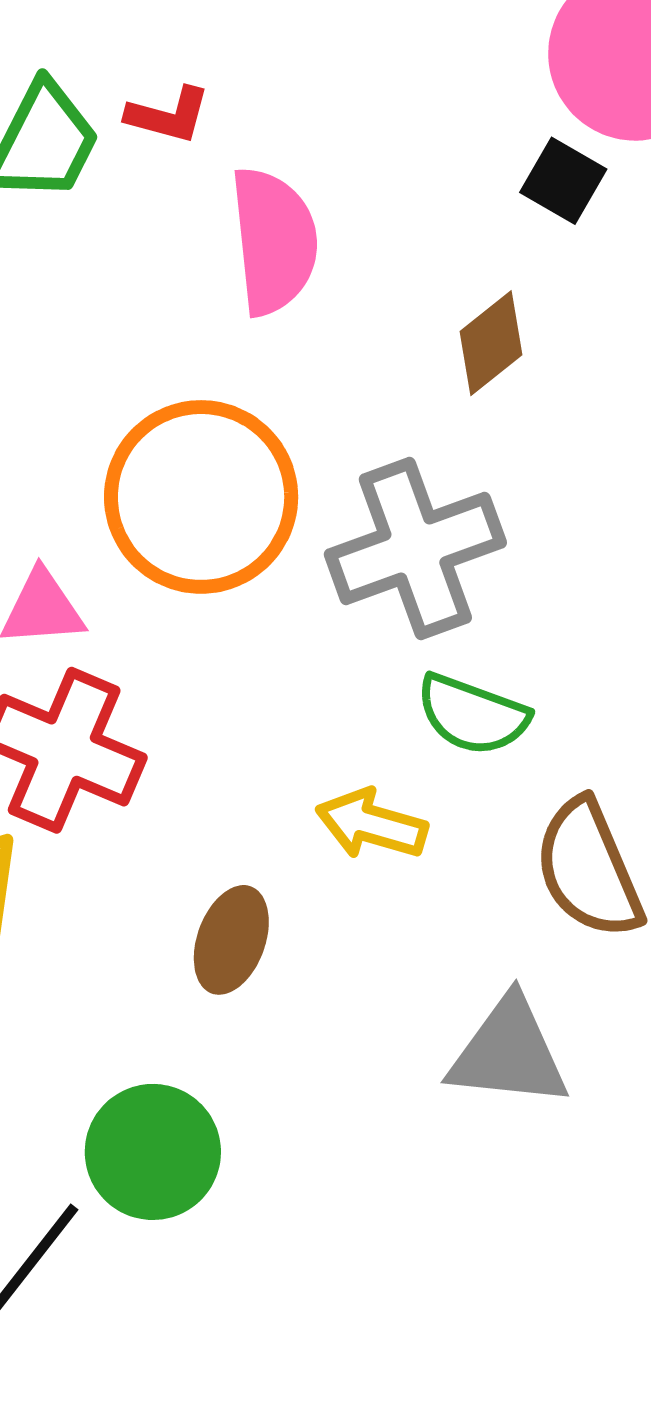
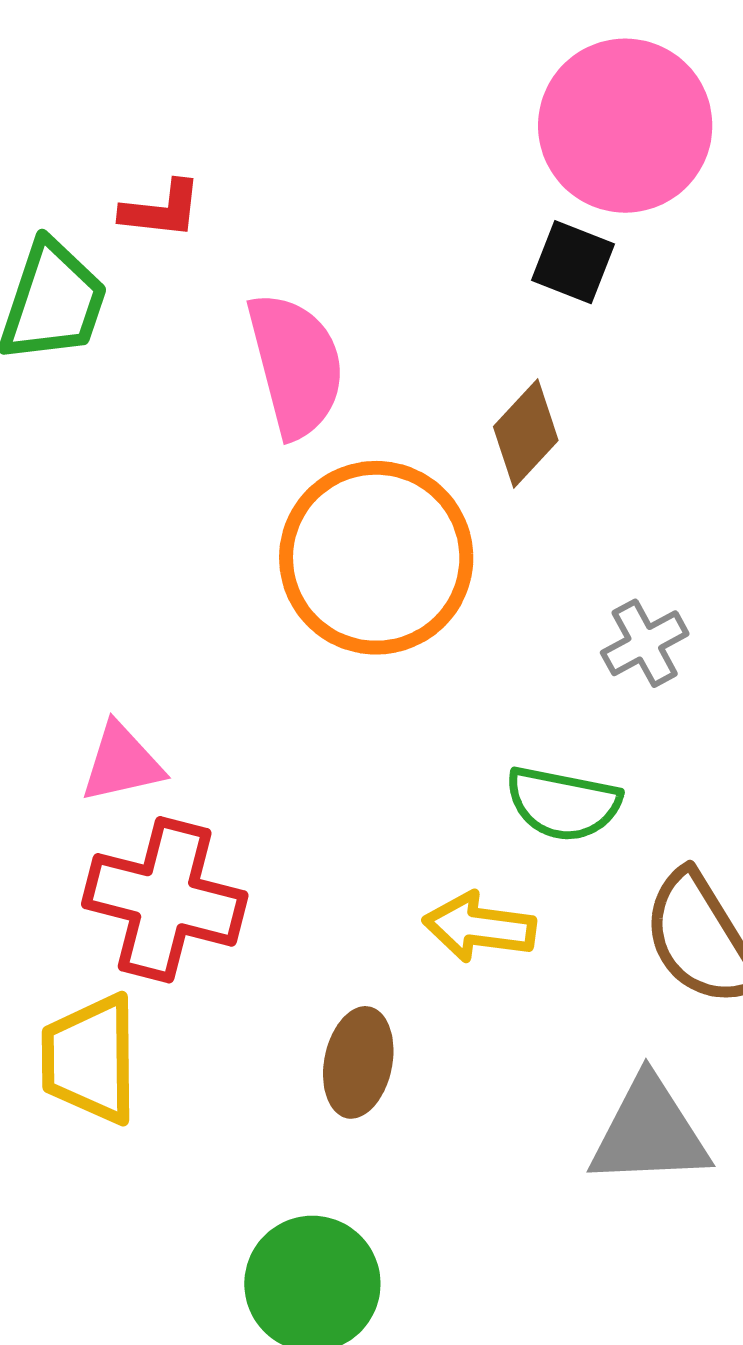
red L-shape: (168, 115) -> (161, 210), moved
orange circle: (201, 497) -> (376, 558), moved
gray cross: (415, 548) -> (645, 643), moved, size x0.5

